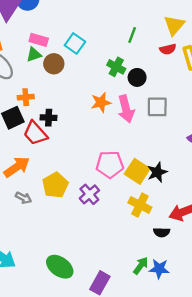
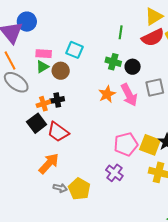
yellow triangle: (174, 25) -> (154, 16), turned 30
red semicircle: (168, 49) -> (153, 38), size x1.6
black cross: (49, 118) -> (57, 100), moved
yellow pentagon: (55, 185) -> (79, 189), moved

